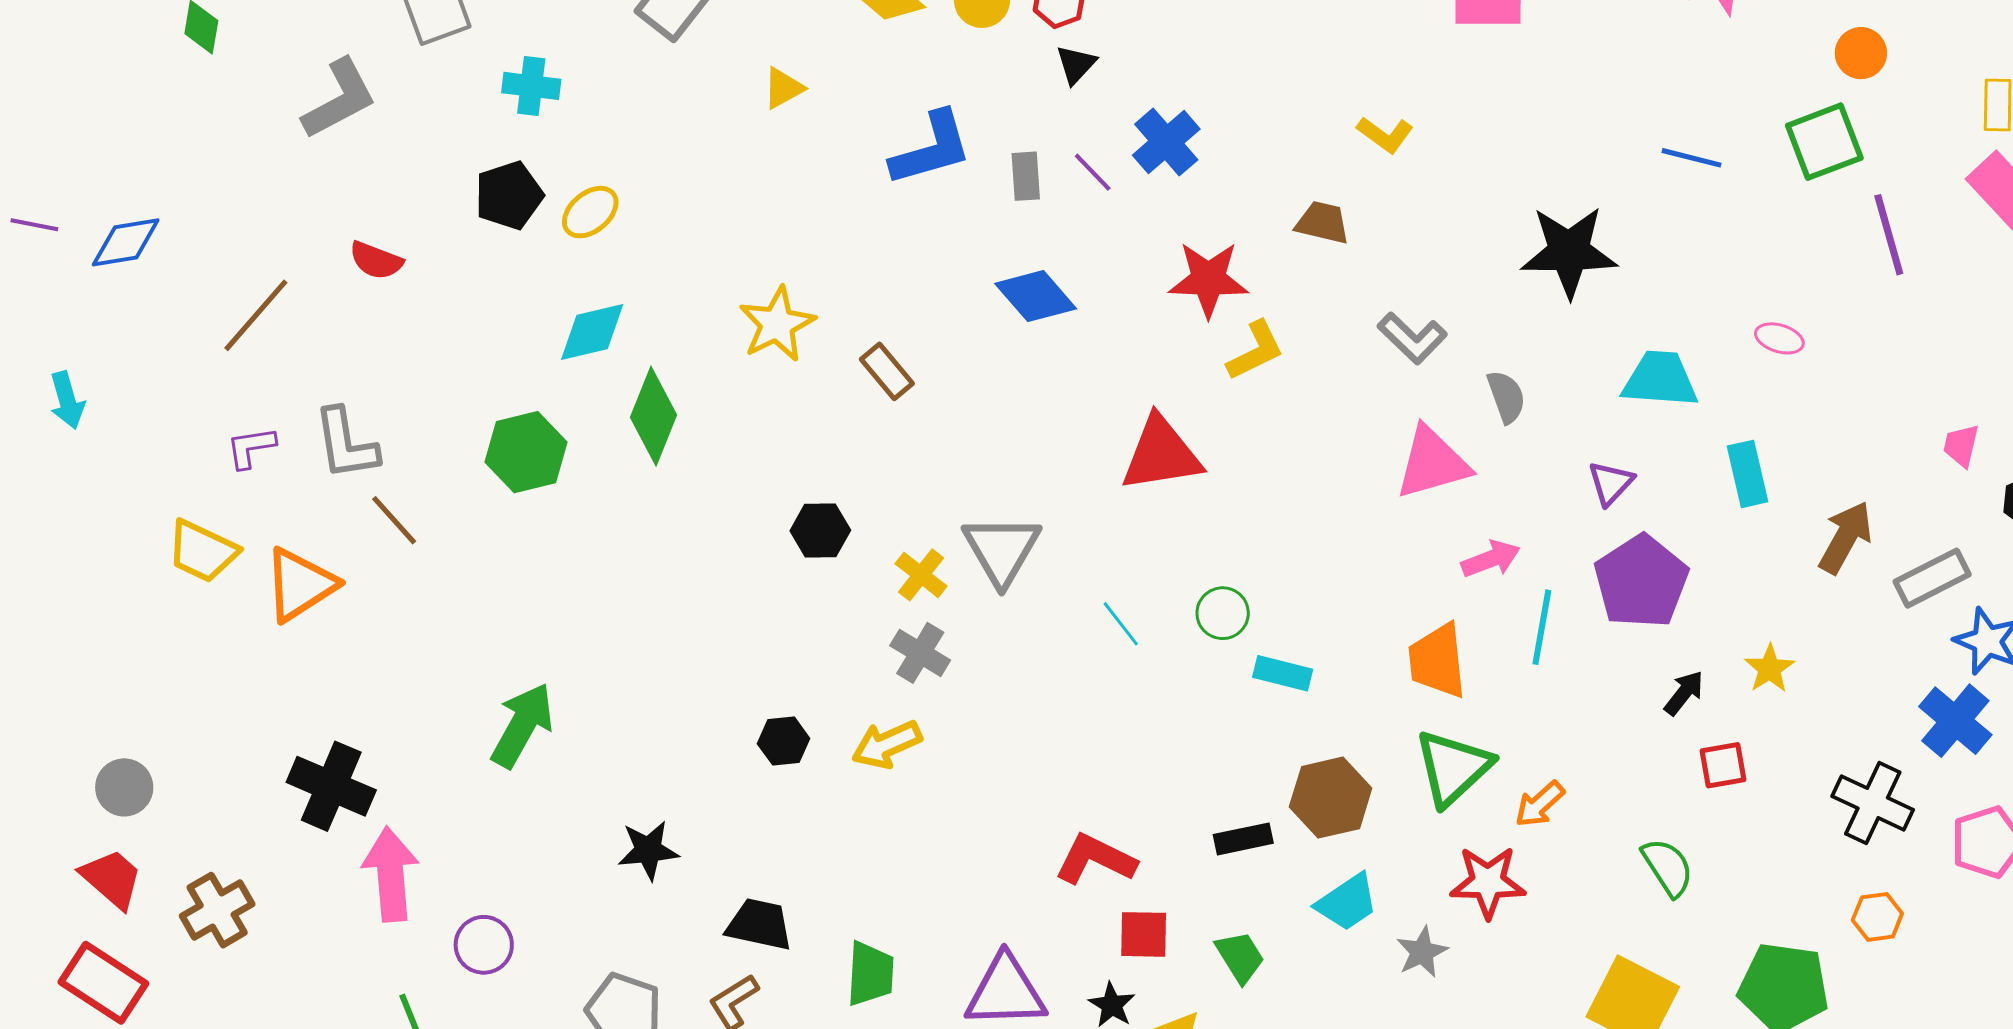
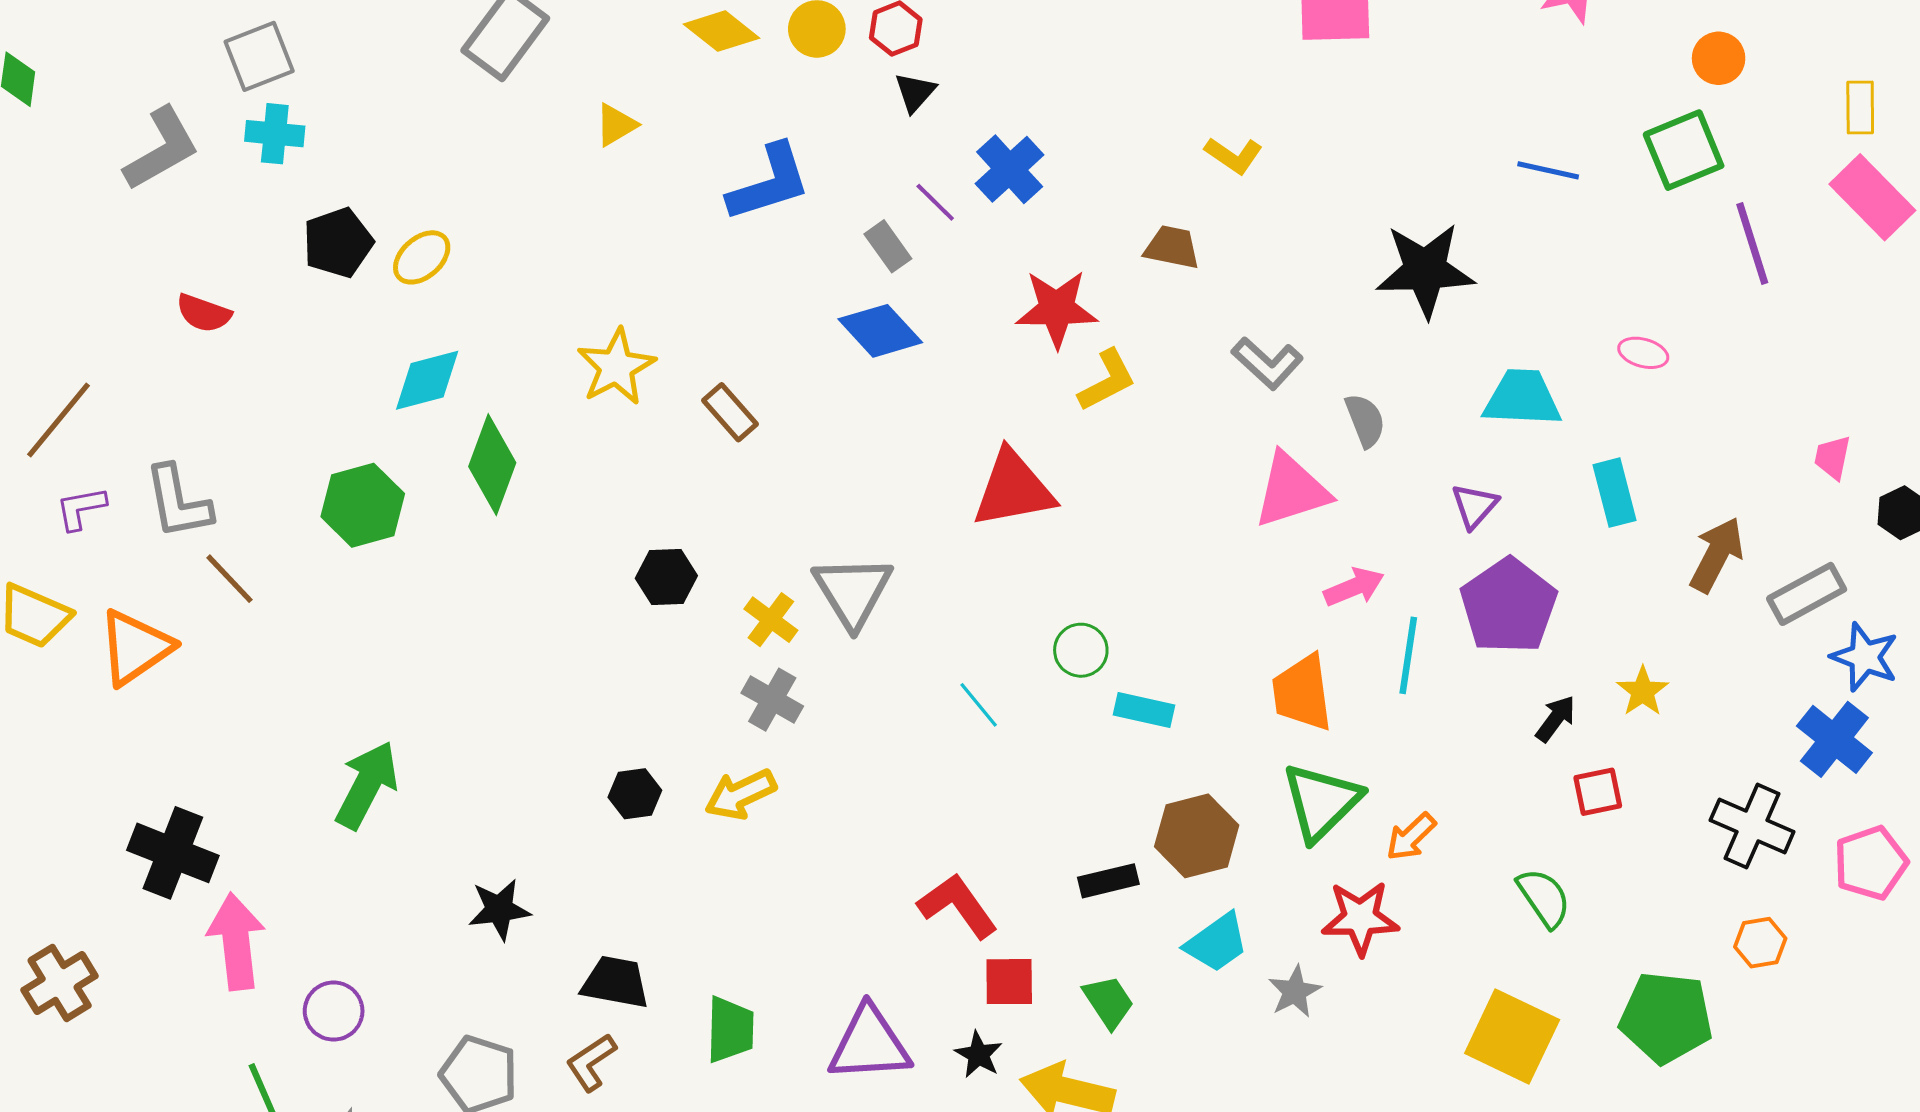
cyan cross: (531, 86) -> (275, 134), moved
gray rectangle: (1026, 176) -> (888, 246), moved, turned -30
brown line: (256, 315) -> (59, 420), moved
cyan line: (1121, 624) -> (979, 705), moved
red L-shape: (1095, 859) -> (958, 906), turned 30

